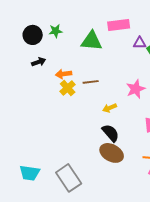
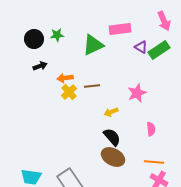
green triangle: (92, 41) -> (93, 45), turned -30
purple triangle: (140, 43) -> (141, 47), turned 32

